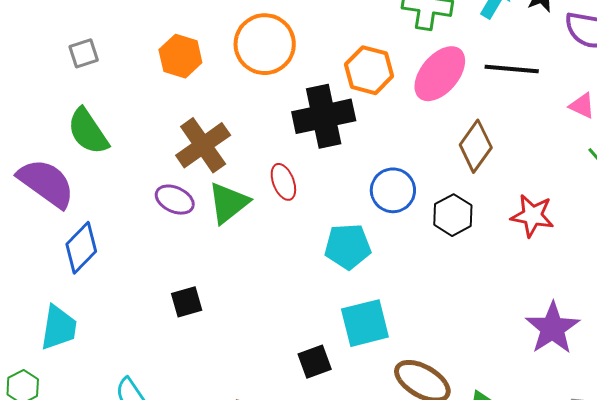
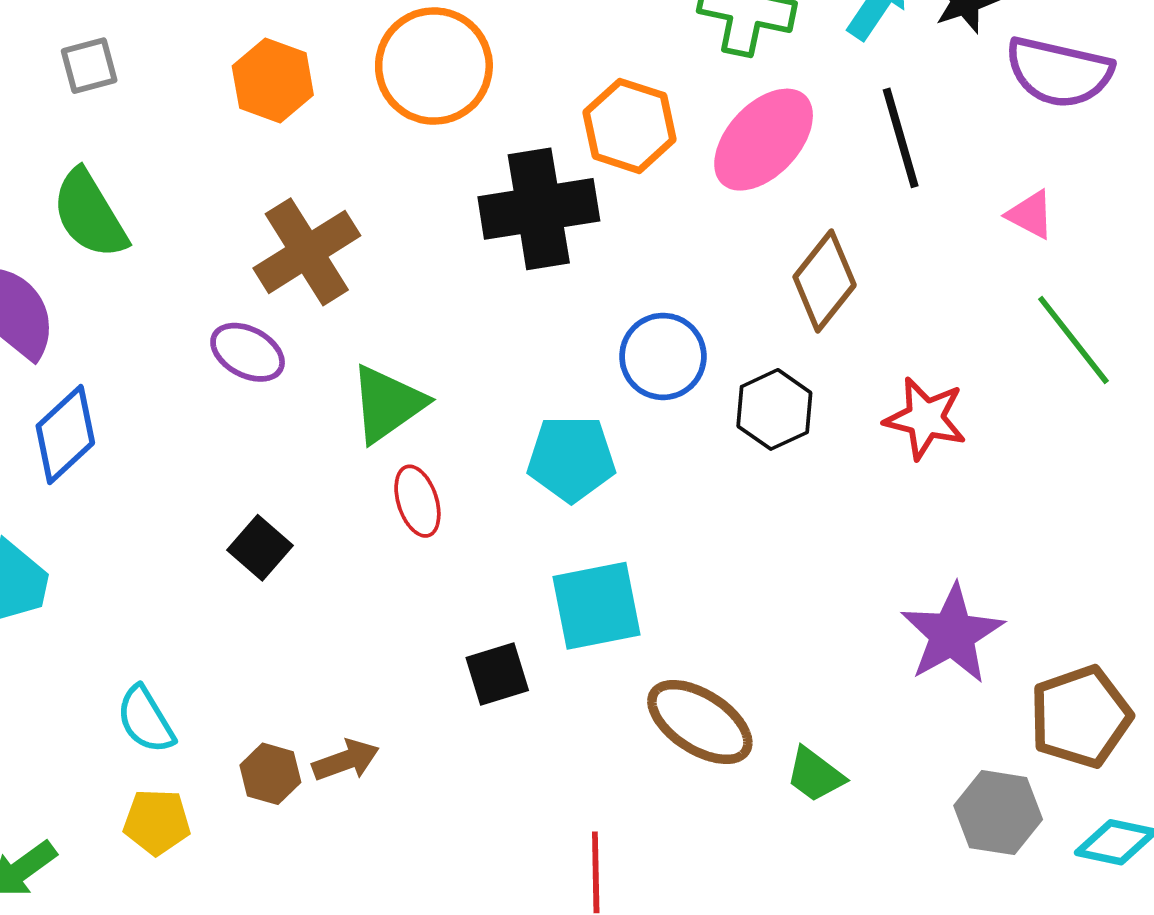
black line: (512, 69) -> (901, 138), turned 66
red ellipse: (283, 182) -> (417, 501), moved
green triangle: (228, 203) -> (387, 404), moved
black square: (187, 302) -> (260, 548), turned -36

